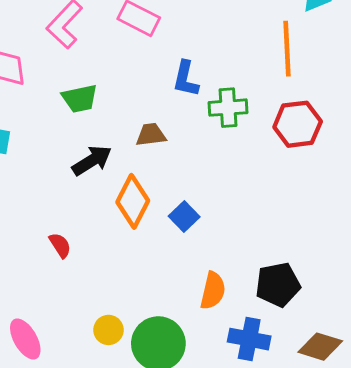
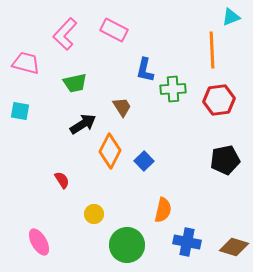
brown trapezoid: (151, 135) -> (122, 107), turned 65
black pentagon: (278, 285) -> (225, 160), moved
yellow circle: (108, 330) -> (94, 214), moved

